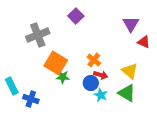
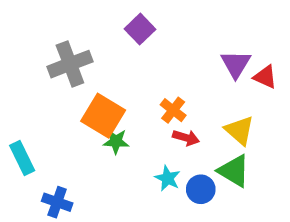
purple triangle: (131, 24) -> (236, 64), moved
blue circle: (91, 83) -> (201, 189), moved
cyan star: (101, 95) -> (168, 178), moved
blue cross: (31, 99) -> (57, 202), moved

